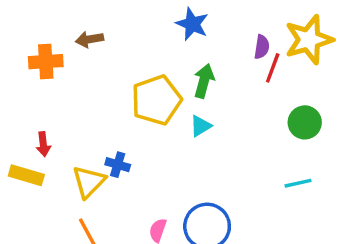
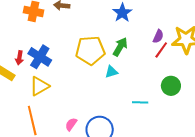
blue cross: (118, 165) -> (40, 57), moved, size x1.6
cyan line: (298, 183) -> (140, 102), moved

